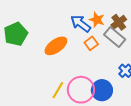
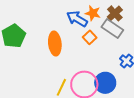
orange ellipse: (56, 46) -> (55, 44), turned -55

